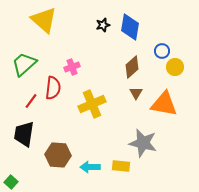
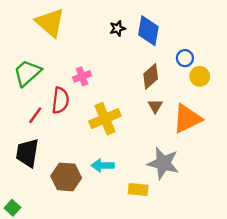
orange triangle: (164, 104) -> (187, 119), turned -36
cyan arrow: (90, 167) -> (103, 165), moved

